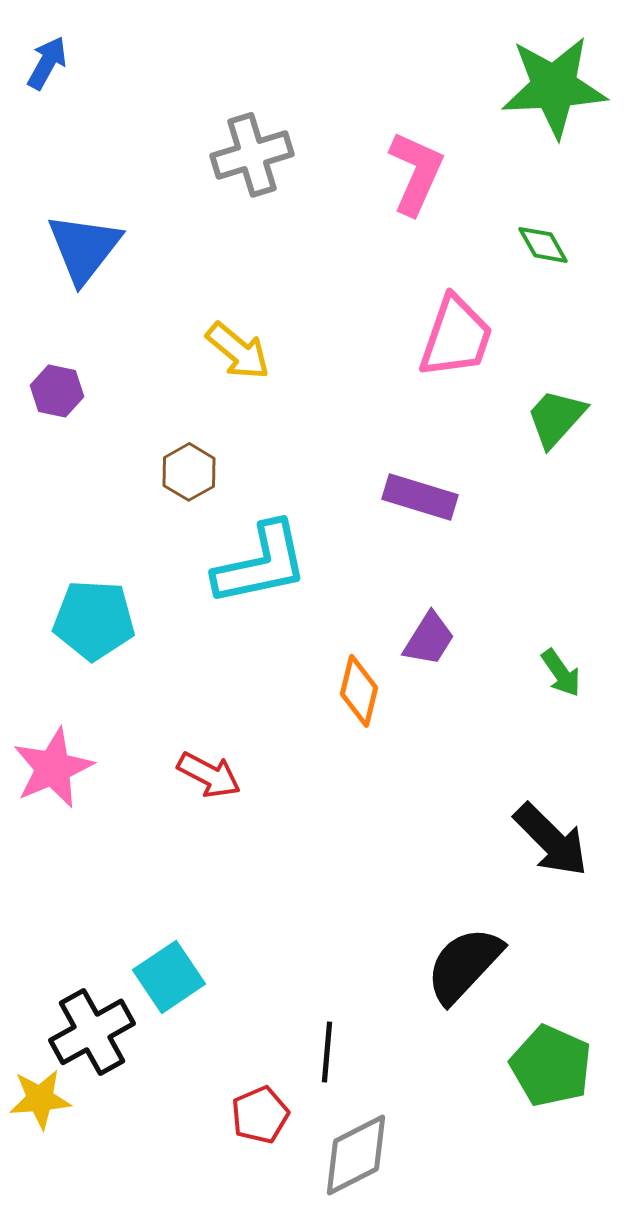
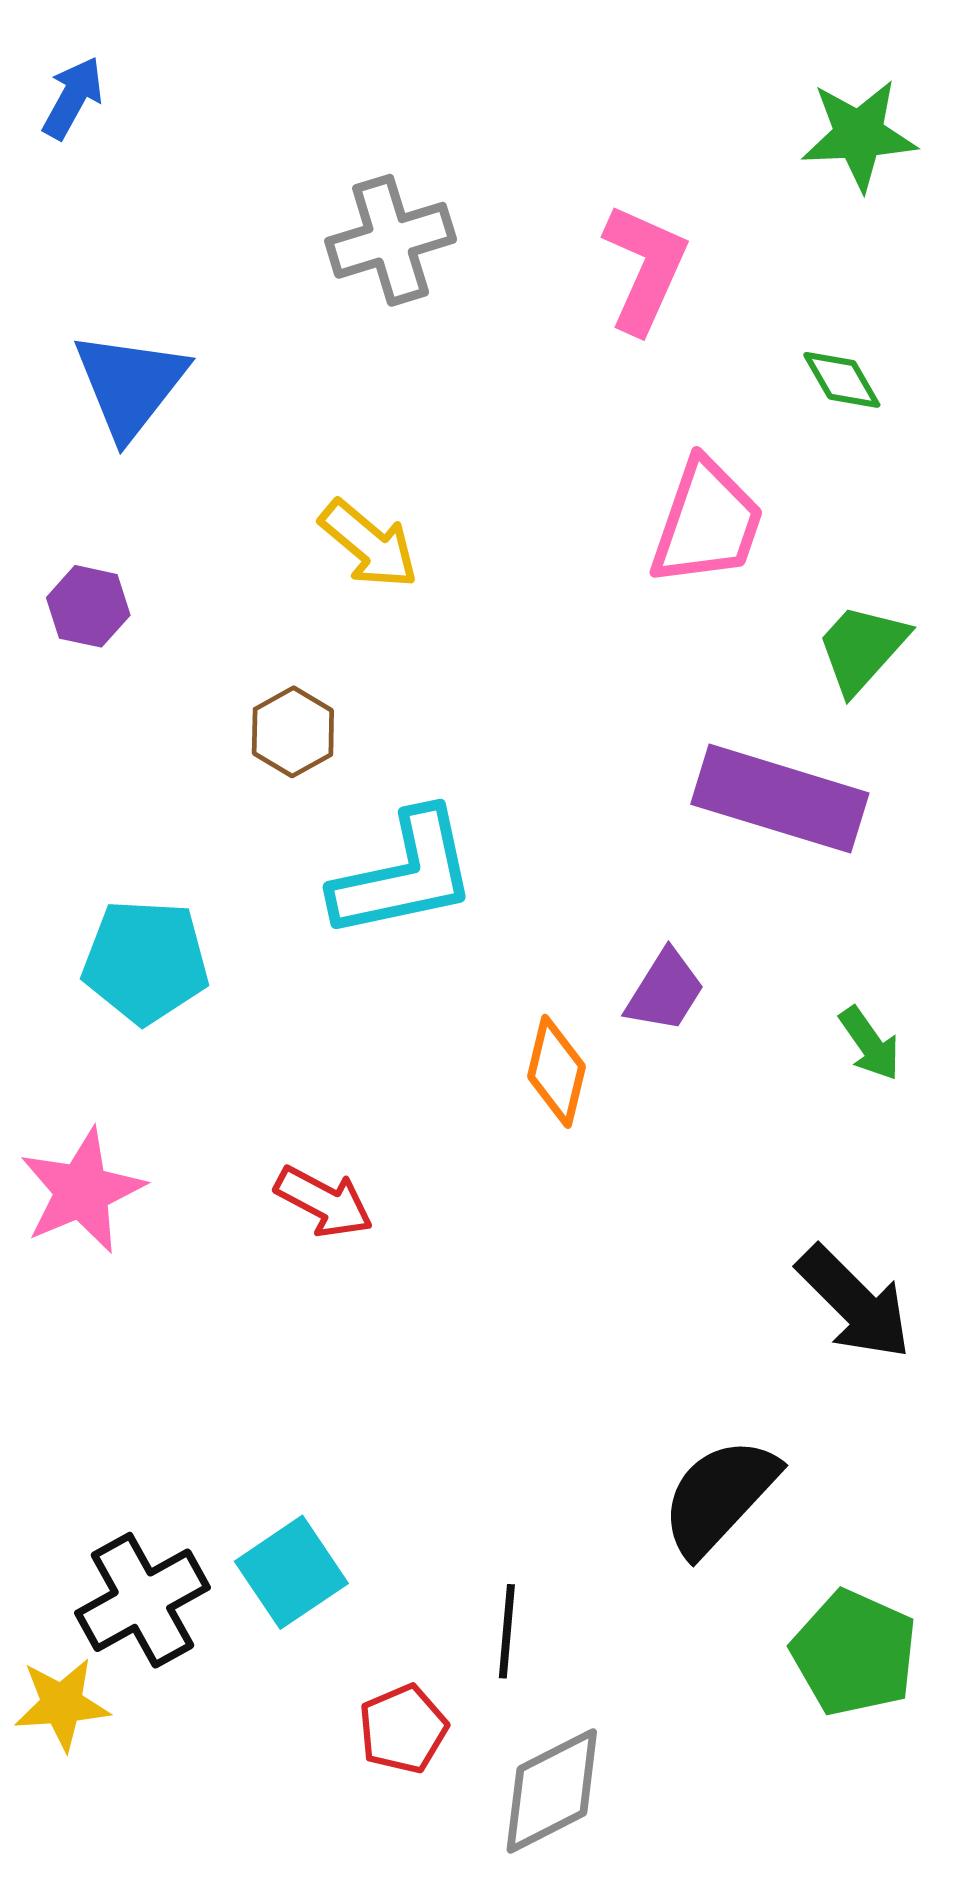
green star: (554, 87) -> (859, 135), size x0.7
purple rectangle: (420, 497) -> (780, 799), moved, size x1.5
cyan square: (169, 977) -> (291, 1572), moved

